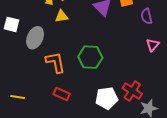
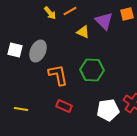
yellow triangle: (62, 16) -> (83, 32), moved, turned 32
white square: (11, 24) -> (15, 50), moved

